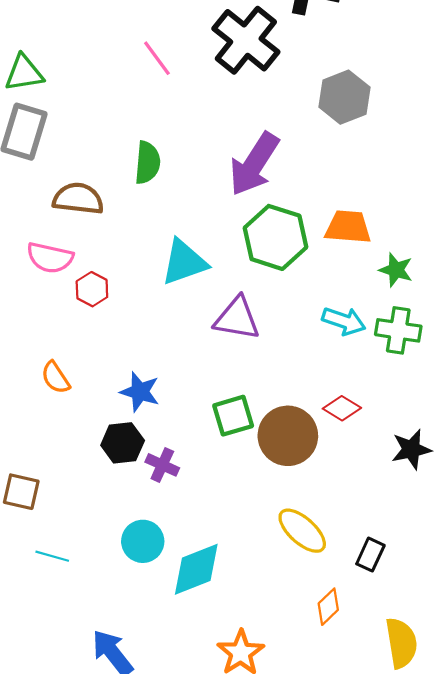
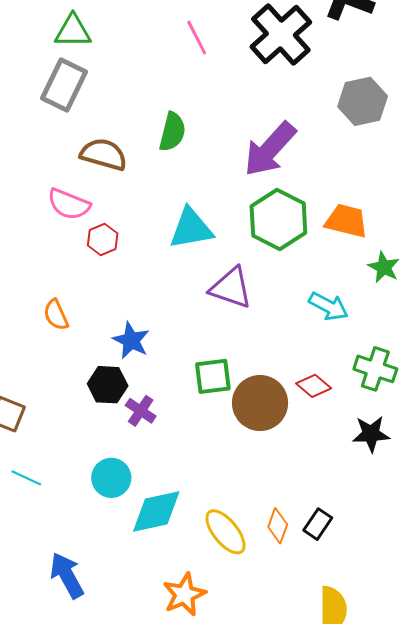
green cross: (398, 330) -> (375, 369), moved
yellow ellipse: (302, 531) -> (225, 532), moved
orange diamond: (328, 607) -> (278, 526), moved, turned -36

